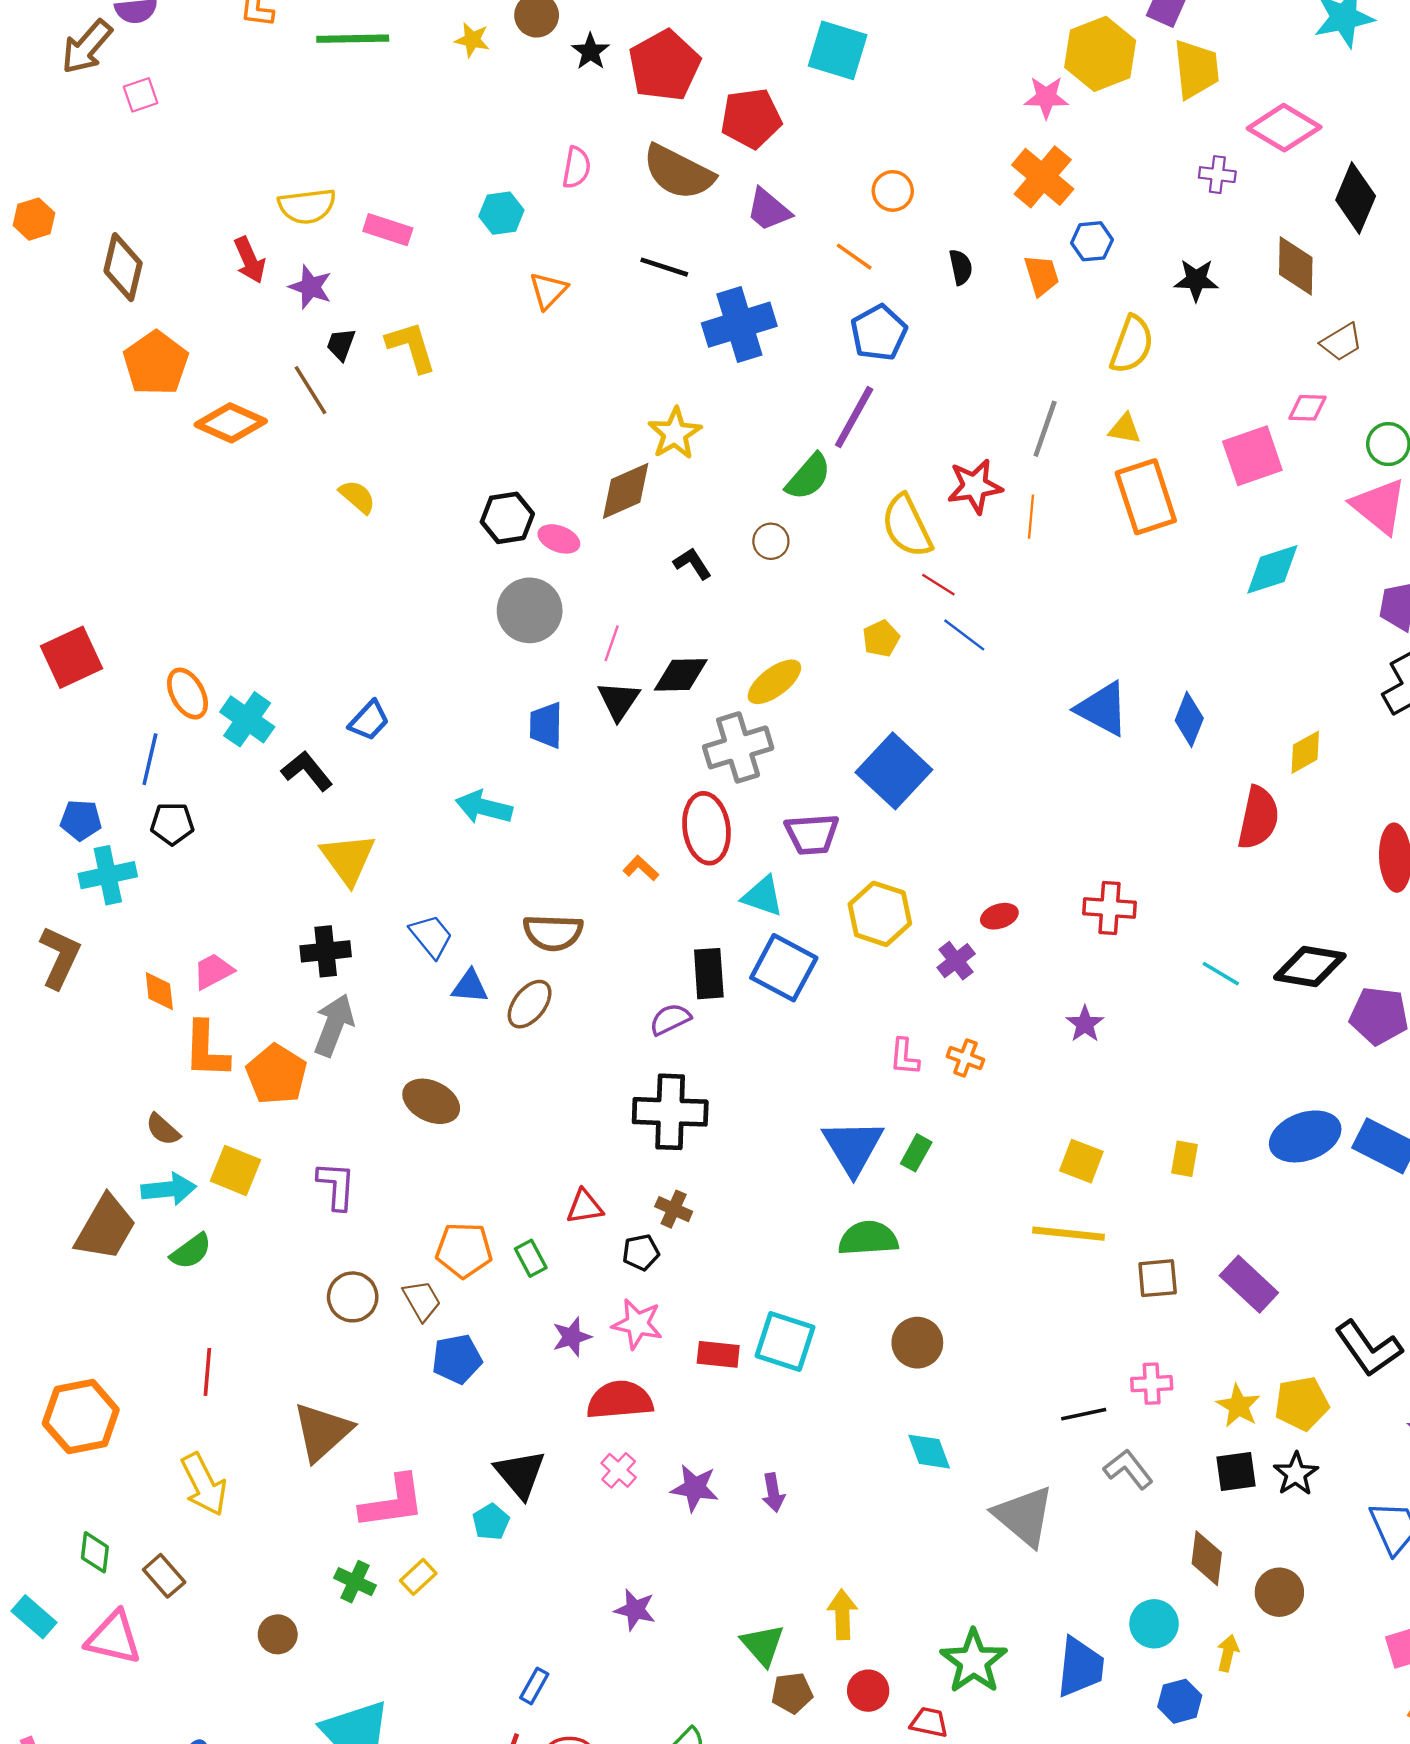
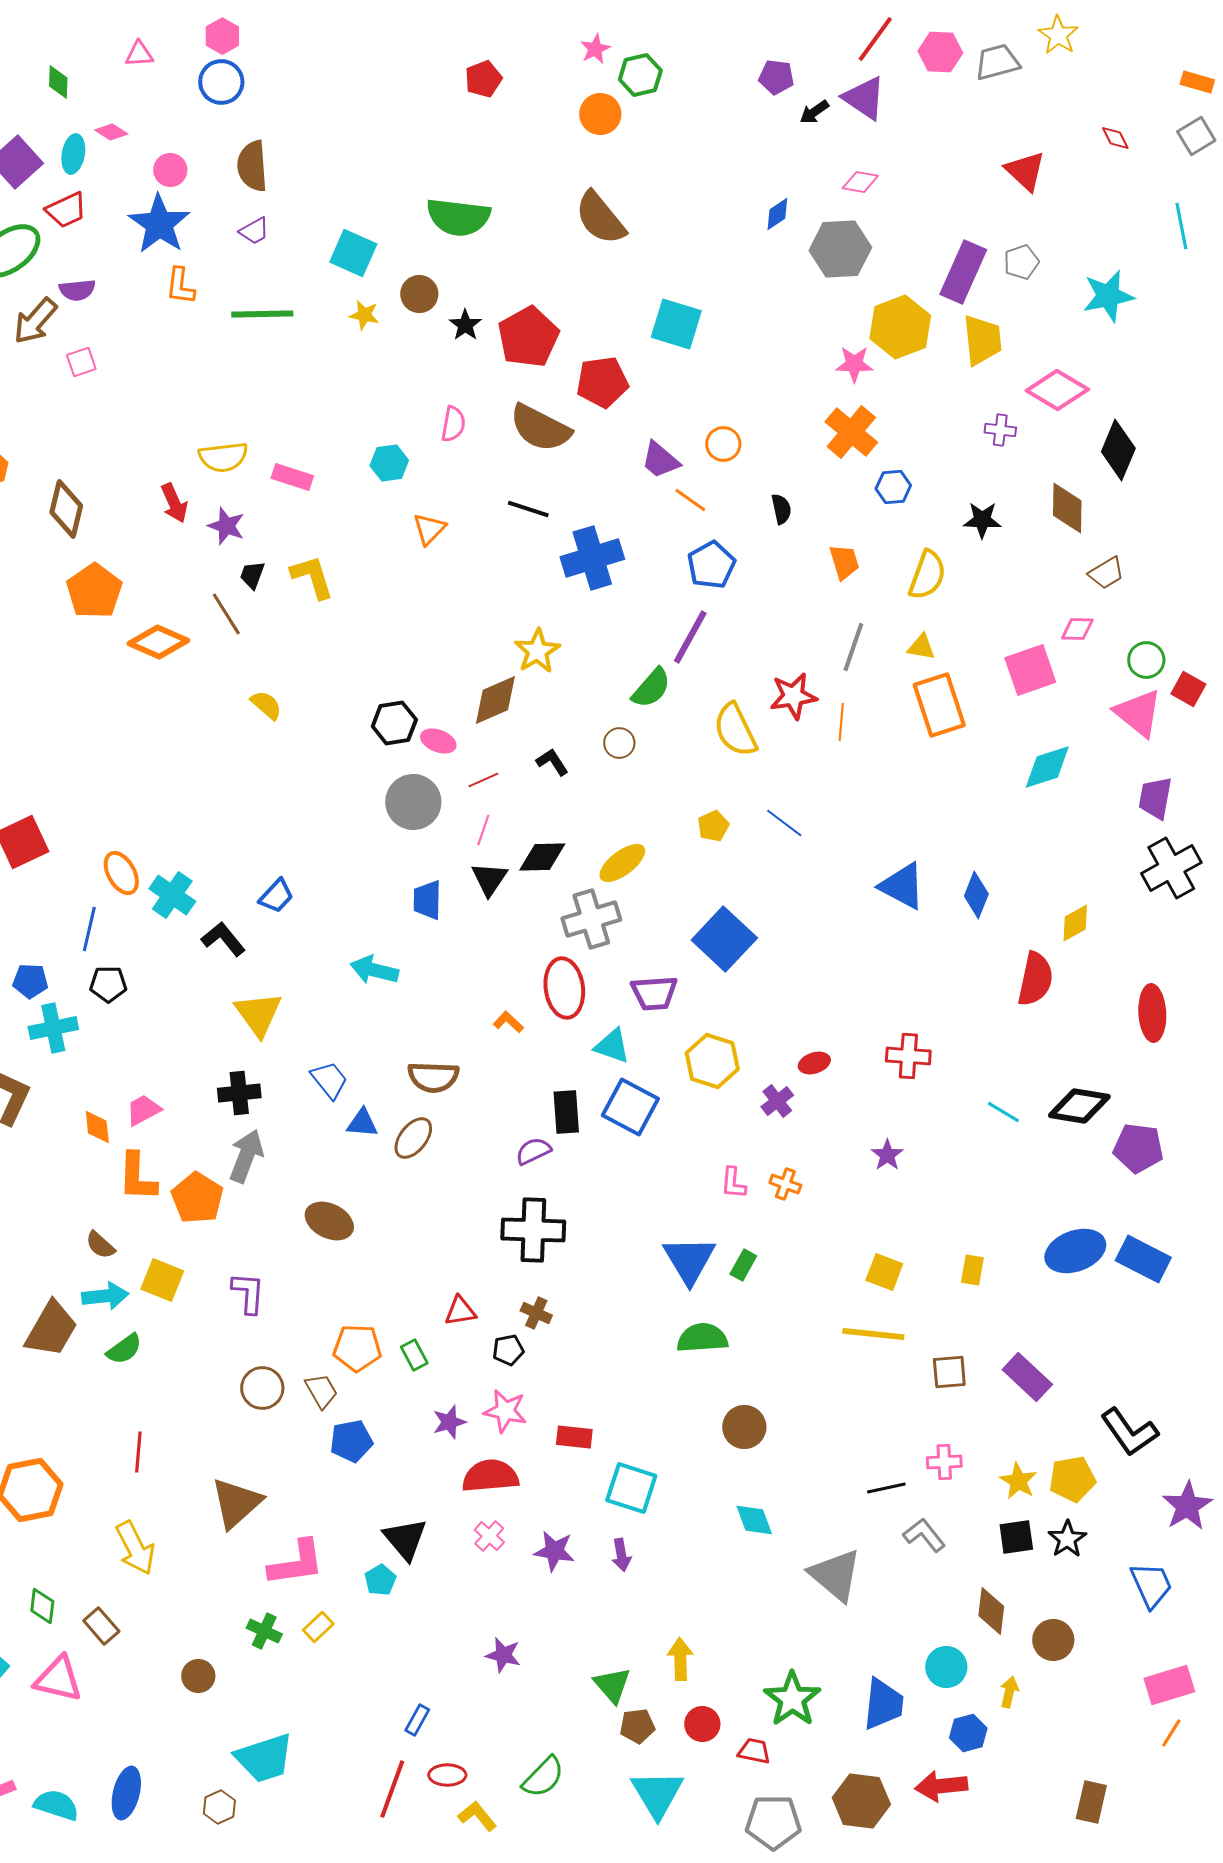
purple trapezoid: (769, 210) -> (660, 460), moved
orange trapezoid: (1042, 275) -> (844, 562), moved
red line: (938, 585) -> (483, 780), moved, turned -56
cyan square: (785, 1341) -> (631, 1488), moved

